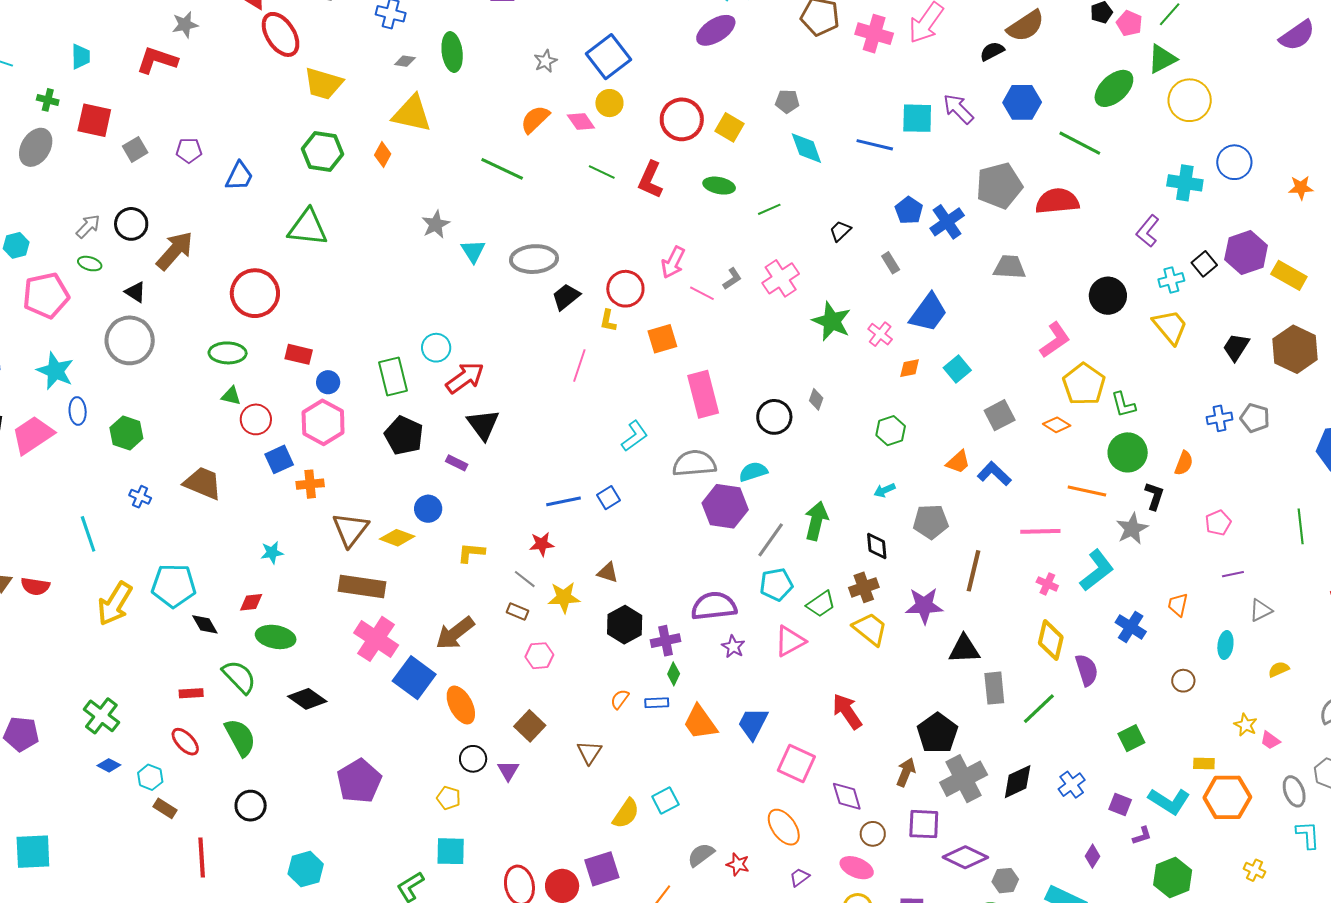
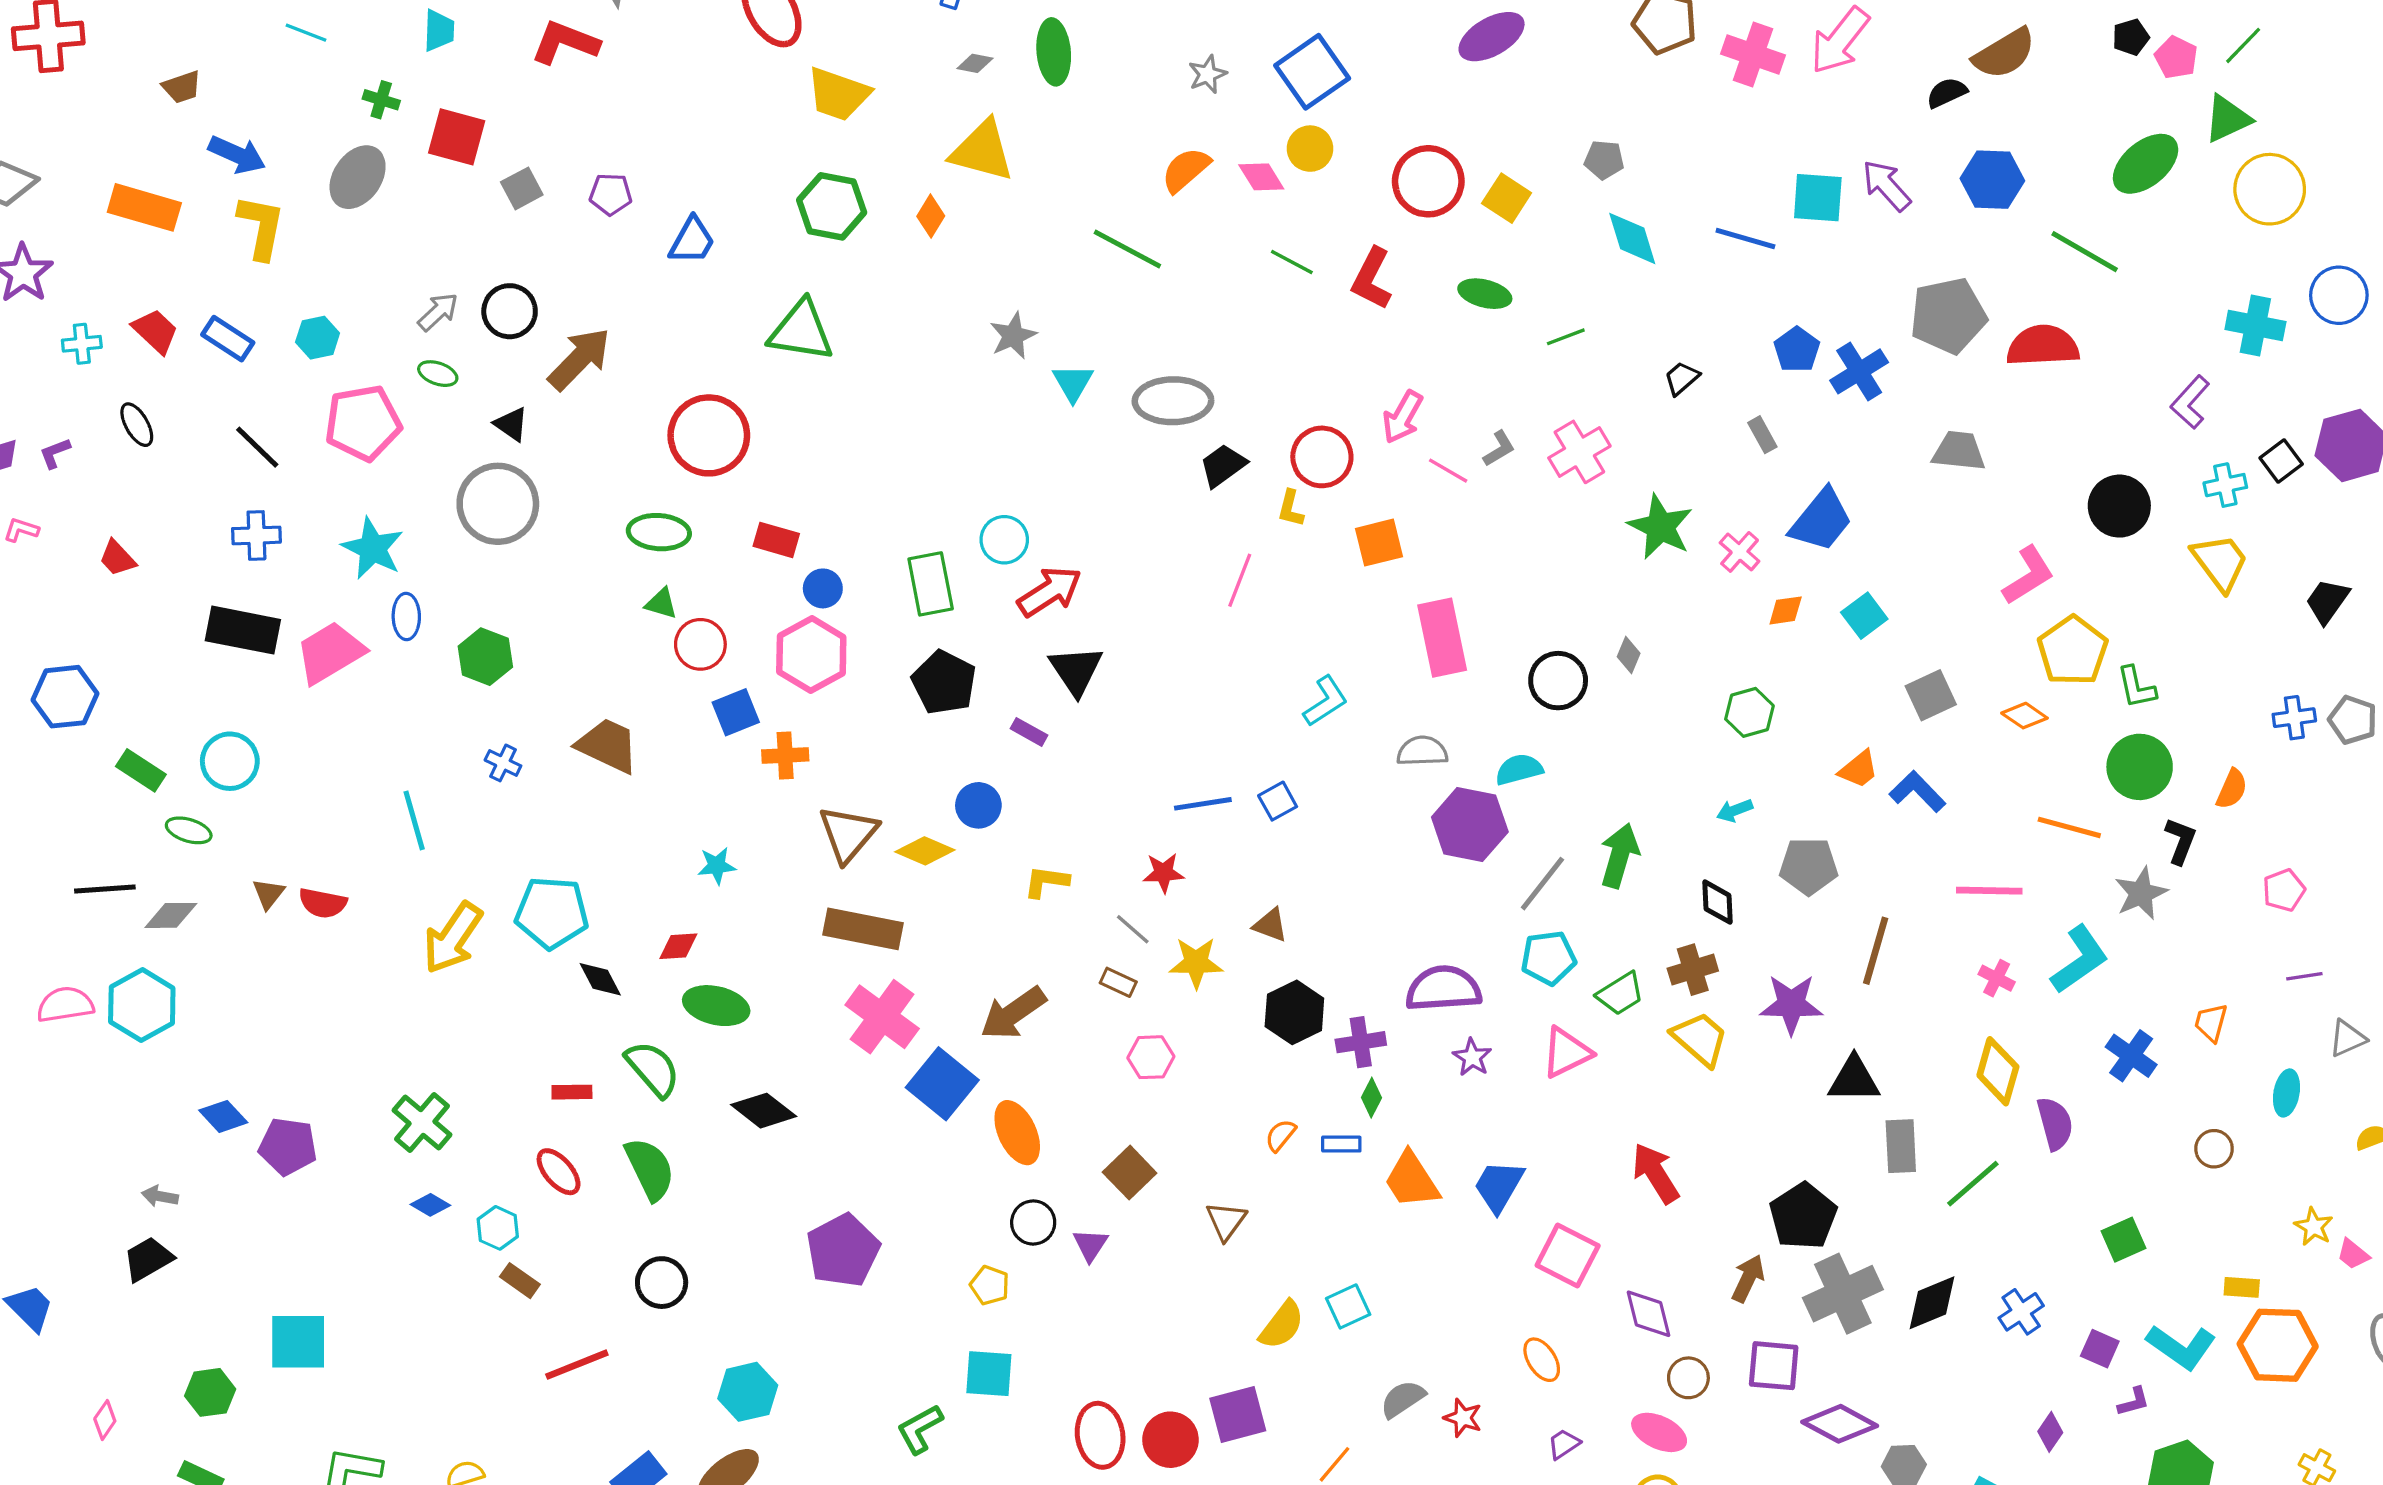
gray semicircle: (694, 463) -> (1422, 751), size x0.7
orange ellipse: (784, 827) -> (1542, 1360), size x0.7
red line: (202, 857) -> (577, 1365), turned 69

